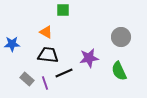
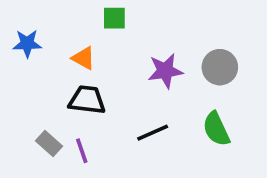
blue star: (12, 44) -> (27, 44), moved
purple star: (89, 58) -> (165, 71), moved
black line: (64, 73) -> (153, 133), moved

